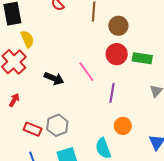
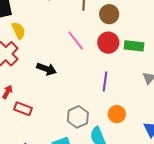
pink line: (86, 72) -> (76, 40), moved
gray hexagon: (57, 125) -> (78, 117), moved
red rectangle: (33, 129) -> (23, 109), moved

